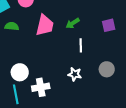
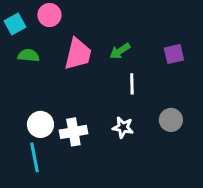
white cross: (41, 87) -> (73, 132), moved

